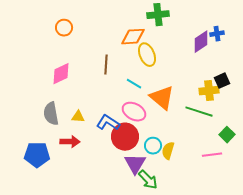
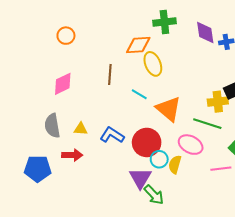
purple diamond: (201, 42) -> (205, 32), moved, turned -65
pink ellipse: (134, 112) -> (191, 145), moved
red circle: (125, 137) -> (147, 142), moved

